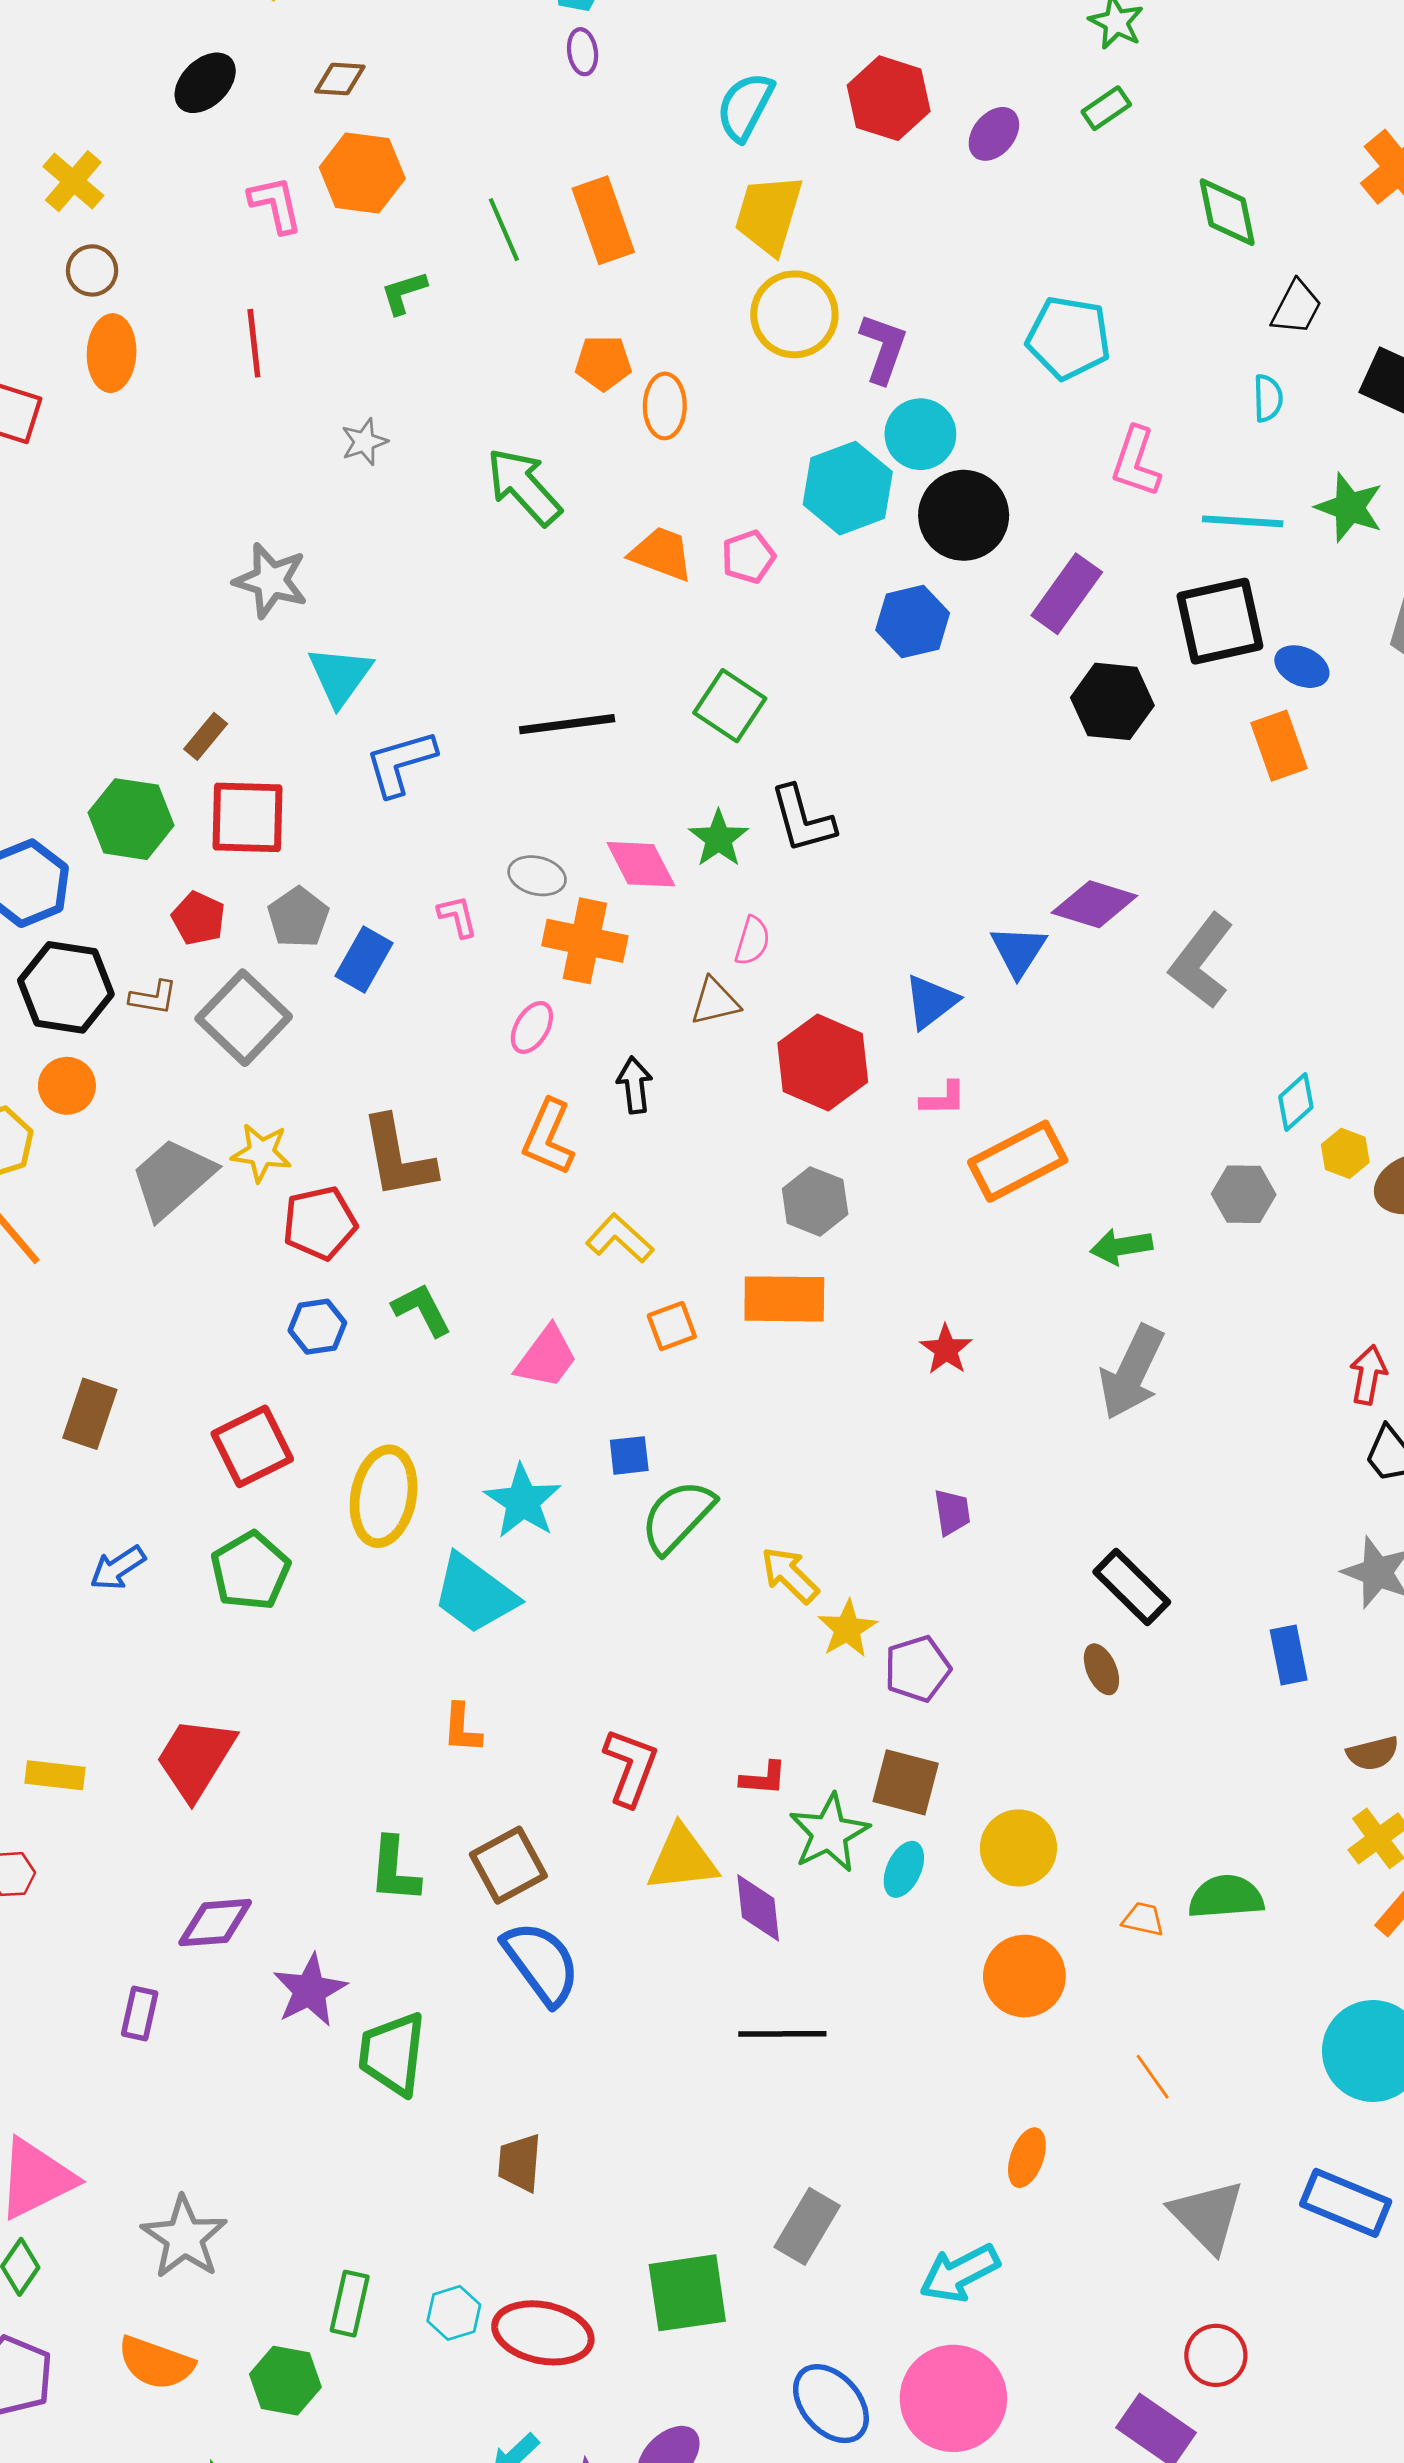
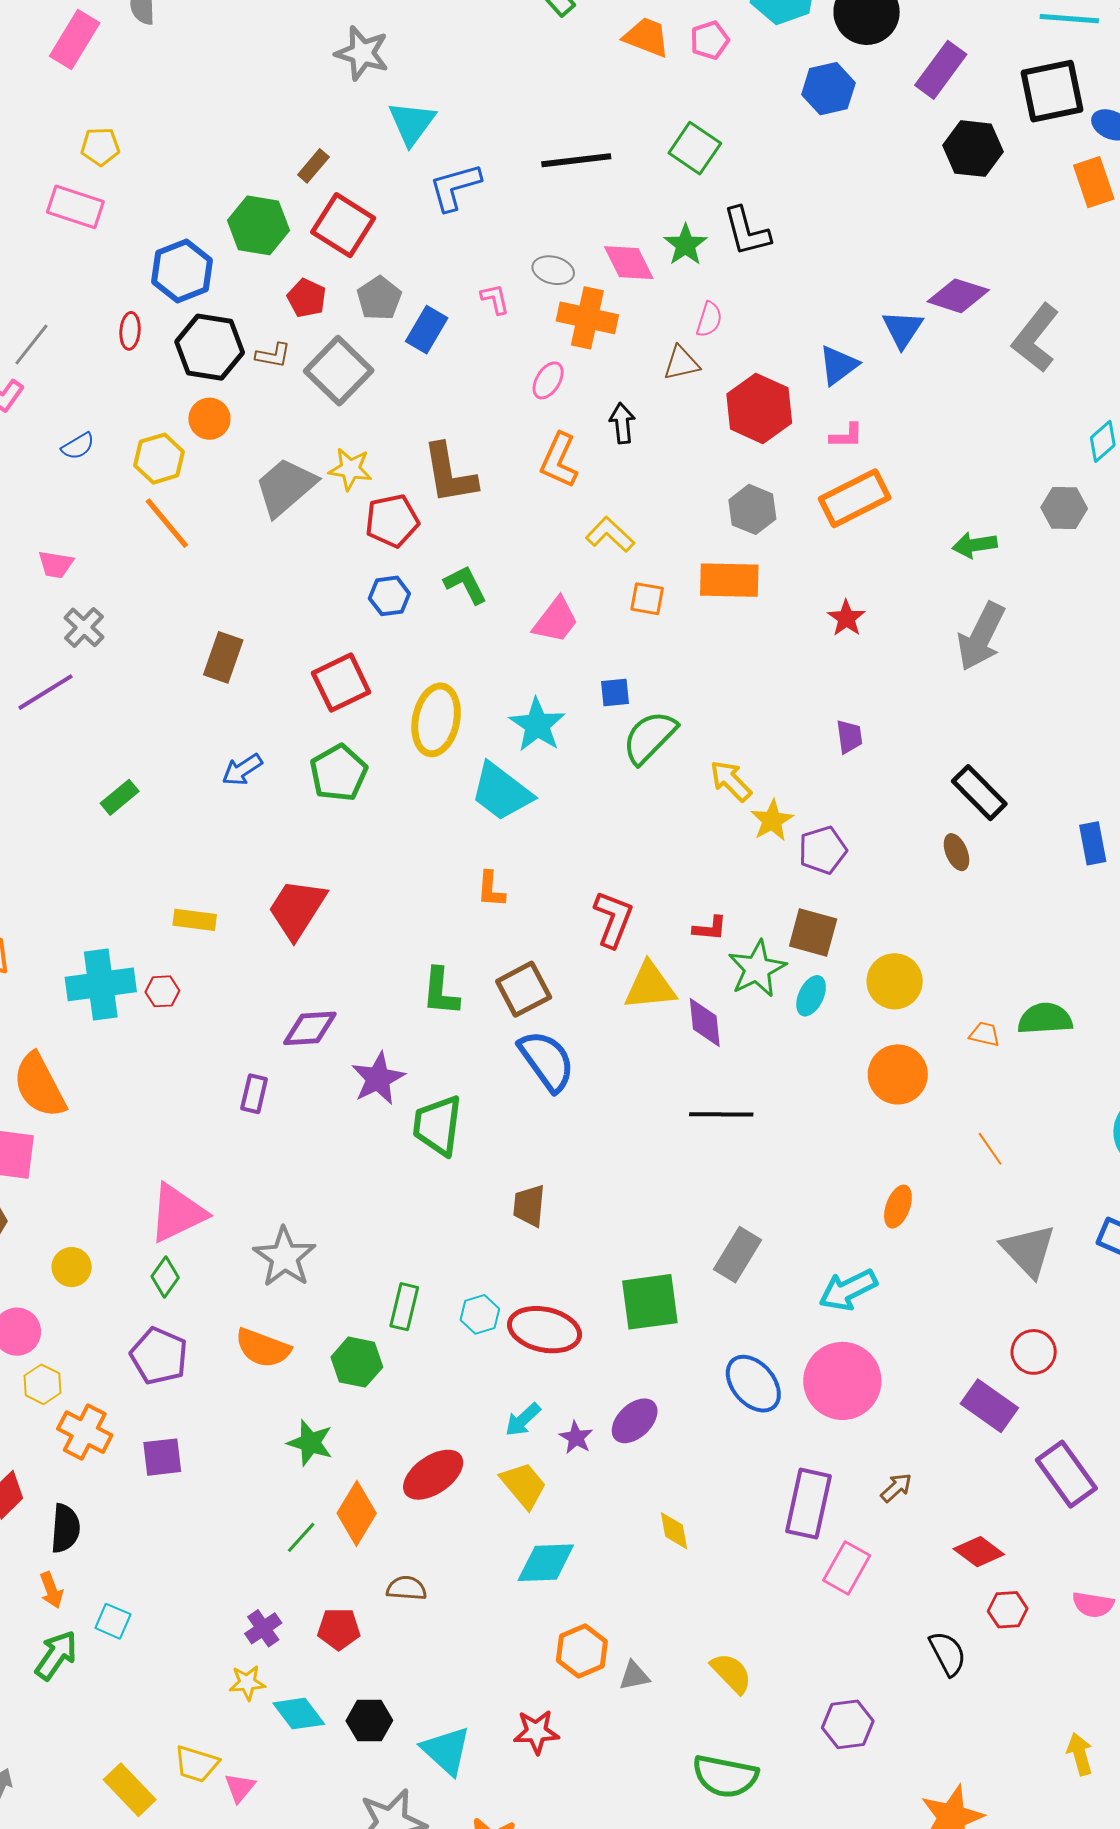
red square: (248, 817) -> (343, 225), turned 30
orange rectangle: (1018, 1161) -> (855, 498), moved
orange square: (672, 1326) -> (647, 599), turned 30

